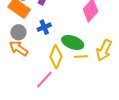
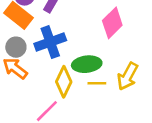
blue cross: (44, 27) -> (50, 42), size x1.6
green ellipse: (73, 42) -> (87, 64), turned -30

